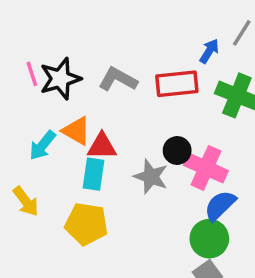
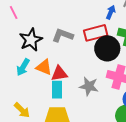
pink line: (32, 74) -> (14, 13), moved
cyan arrow: (42, 145) -> (23, 67), moved
black circle: (177, 150) -> (107, 48), moved, size x1.6

